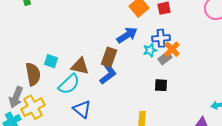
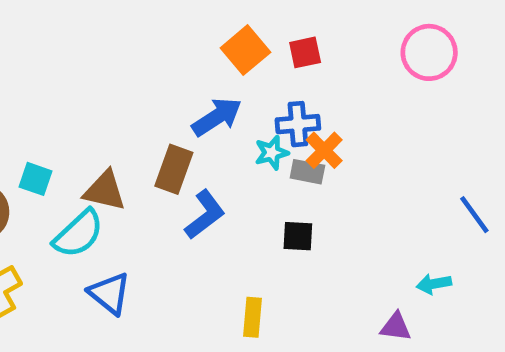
gray rectangle: (165, 58) -> (307, 172), turned 48
blue L-shape: (108, 74) -> (205, 215), moved

